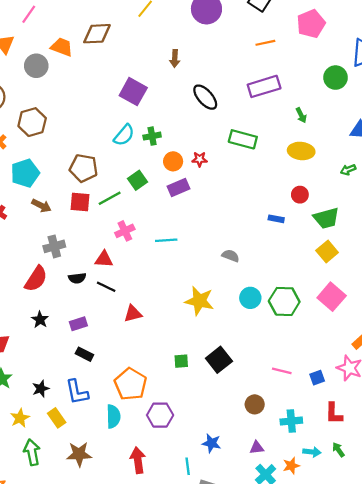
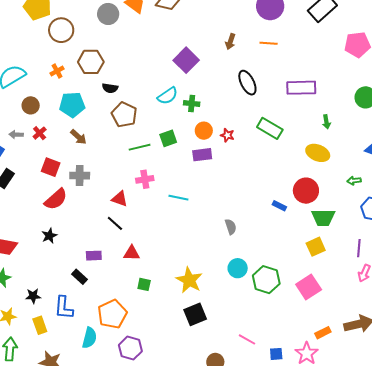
orange line: (265, 43) -> (269, 43), moved
red circle: (300, 195) -> (306, 191), size x1.6
red square: (80, 202) -> (51, 167), moved
gray semicircle: (231, 256) -> (231, 227), turned 35
black semicircle: (77, 278) -> (110, 88), moved
yellow star: (199, 301) -> (189, 280), moved
purple rectangle: (78, 324) -> (94, 256), moved
green square: (181, 361) -> (144, 284), moved

